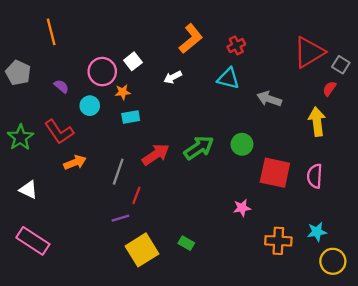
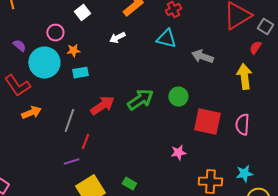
white square: (133, 61) -> (82, 13), moved
pink circle: (102, 72) -> (55, 33), size x0.7
cyan circle: (90, 106) -> (44, 63), size x1.8

